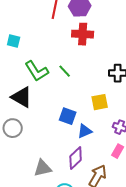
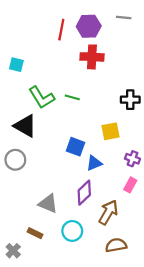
green line: (65, 71) -> (72, 97), turned -32
gray triangle: (43, 168) -> (48, 204), turned 36

